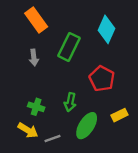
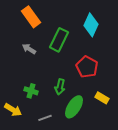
gray arrow: (34, 58) -> (29, 49), turned 128
yellow rectangle: (119, 115) -> (102, 98), turned 56
yellow arrow: (28, 130) -> (13, 110), moved

